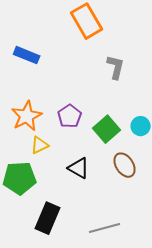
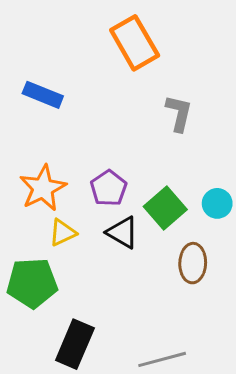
brown ellipse: (125, 165) -> (193, 263), turned 35
black triangle: (79, 168) -> (122, 232), moved

